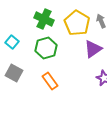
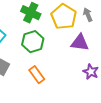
purple triangle: (93, 49) -> (80, 43), turned 42

